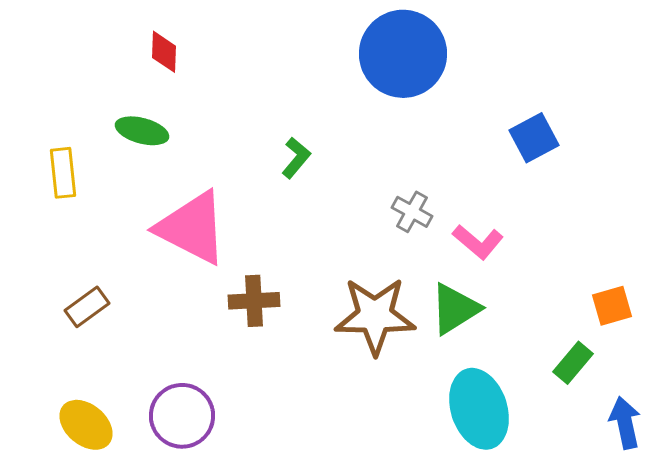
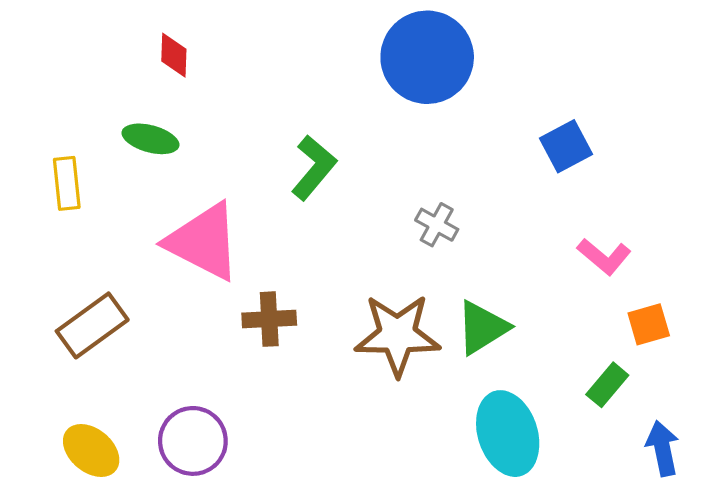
green L-shape: (296, 158) -> (314, 167), size x1.5
pink L-shape: (478, 242) -> (604, 257), moved
brown rectangle: (87, 307) -> (92, 325), size x1.5

